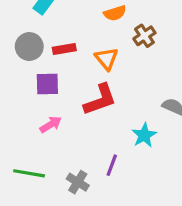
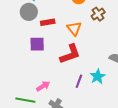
gray circle: (29, 47) -> (29, 12), moved
pink arrow: (51, 124) -> (43, 86), moved
purple line: (112, 165) -> (79, 81), moved

